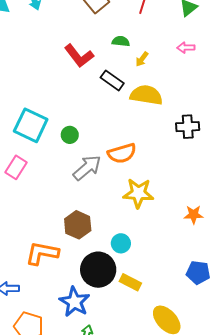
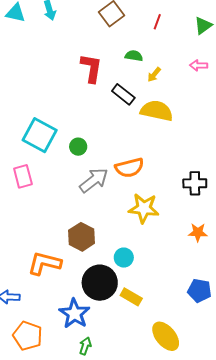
red L-shape: (79, 56) -> (91, 68), turned -136
black cross: (188, 127) -> (195, 183), moved
pink rectangle: (16, 167) -> (23, 176), turned -50

